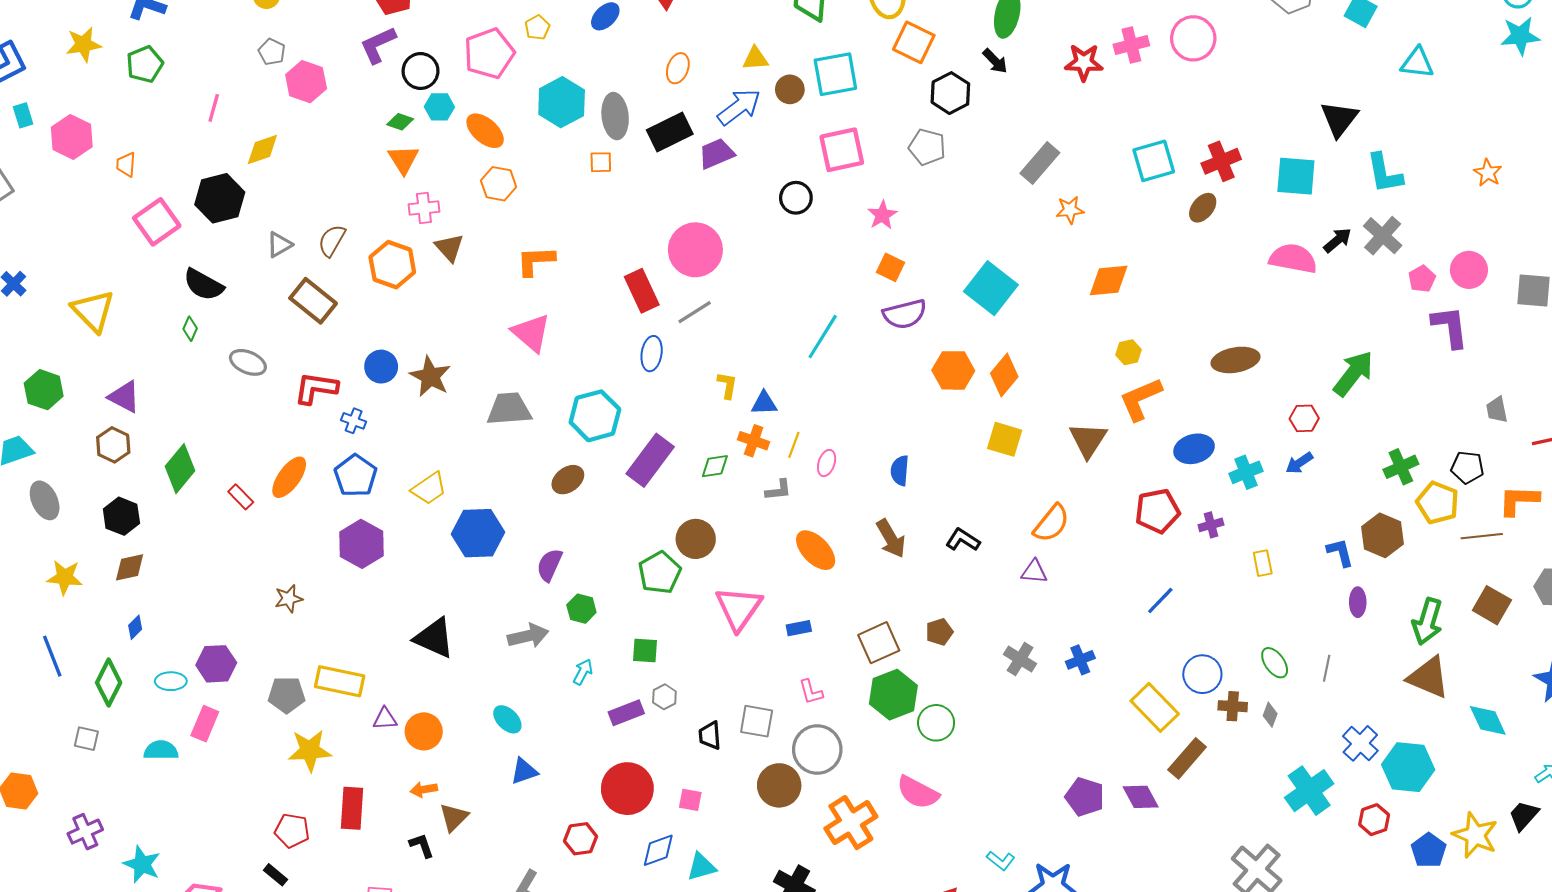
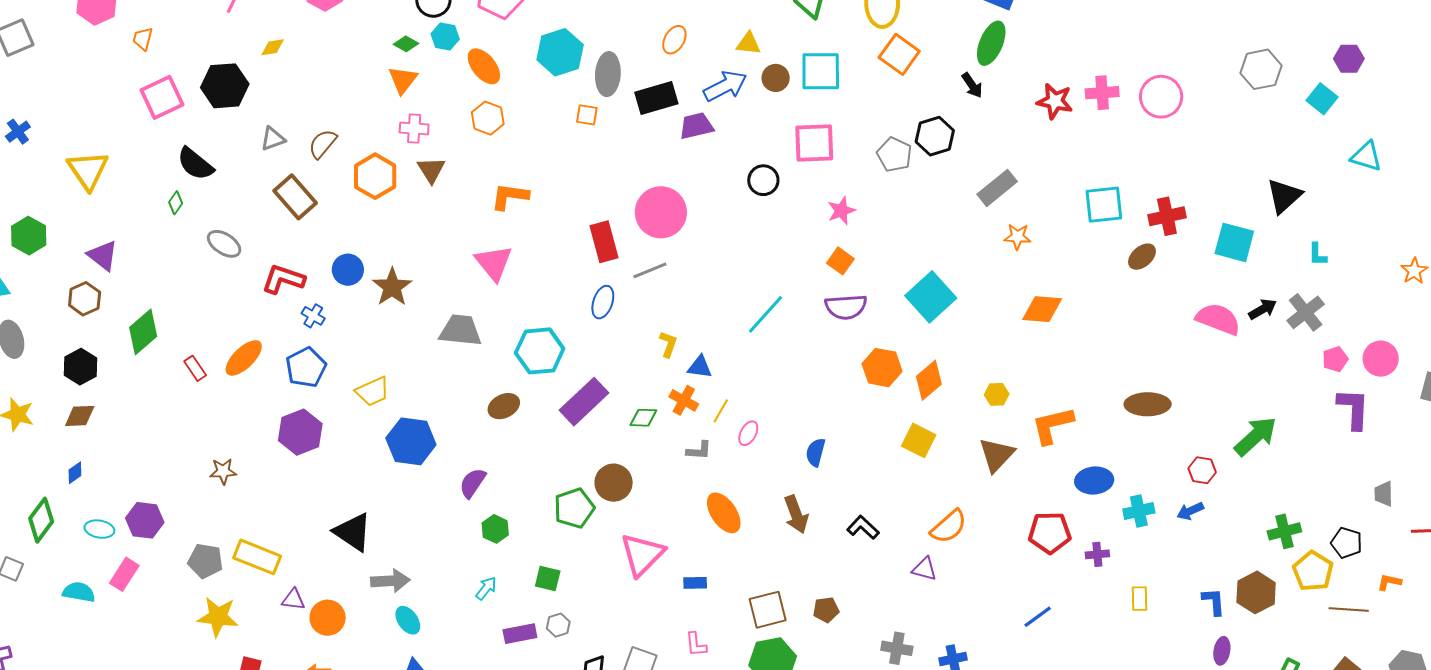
black hexagon: (950, 93) -> (935, 136), moved
yellow diamond: (262, 149) -> (273, 47), size x0.7
cyan L-shape: (1384, 173) -> (1318, 254), size x0.6
yellow hexagon: (1128, 352) -> (997, 394), moved
orange L-shape: (1519, 500) -> (1389, 582), size x0.6
gray arrow: (528, 636) -> (390, 581), moved
gray cross: (1020, 659) -> (897, 648), turned -32

